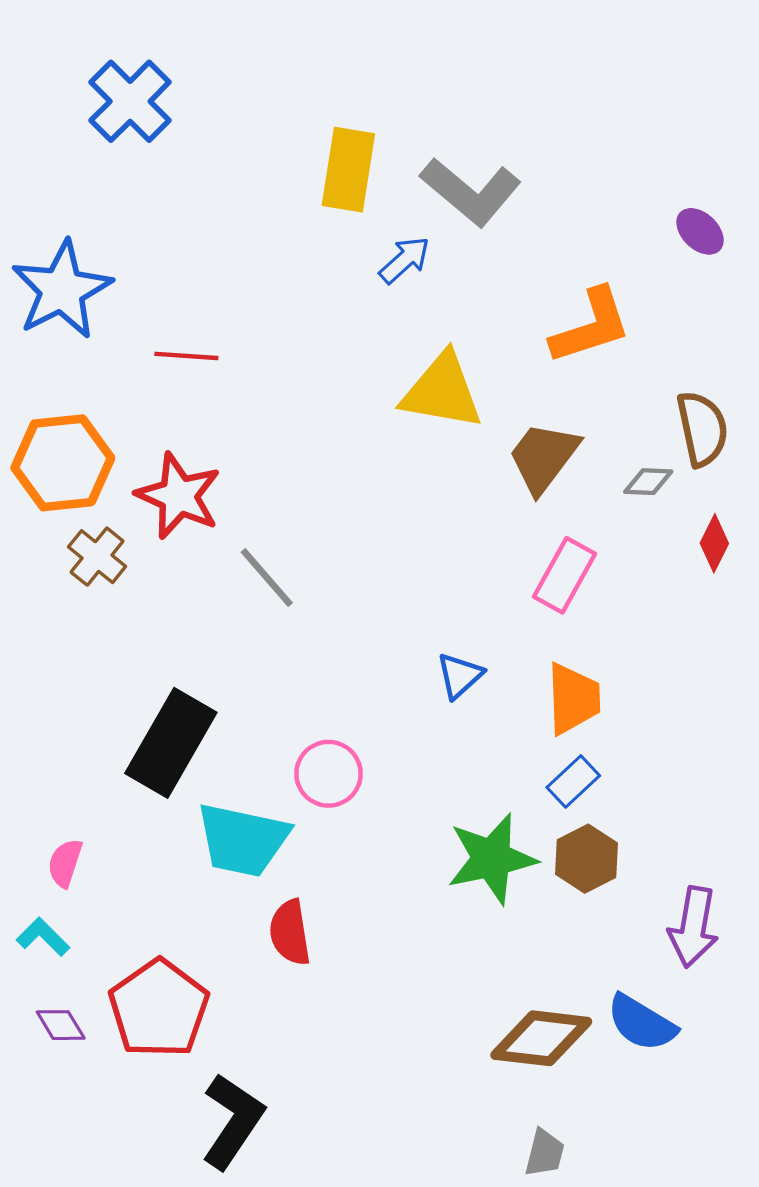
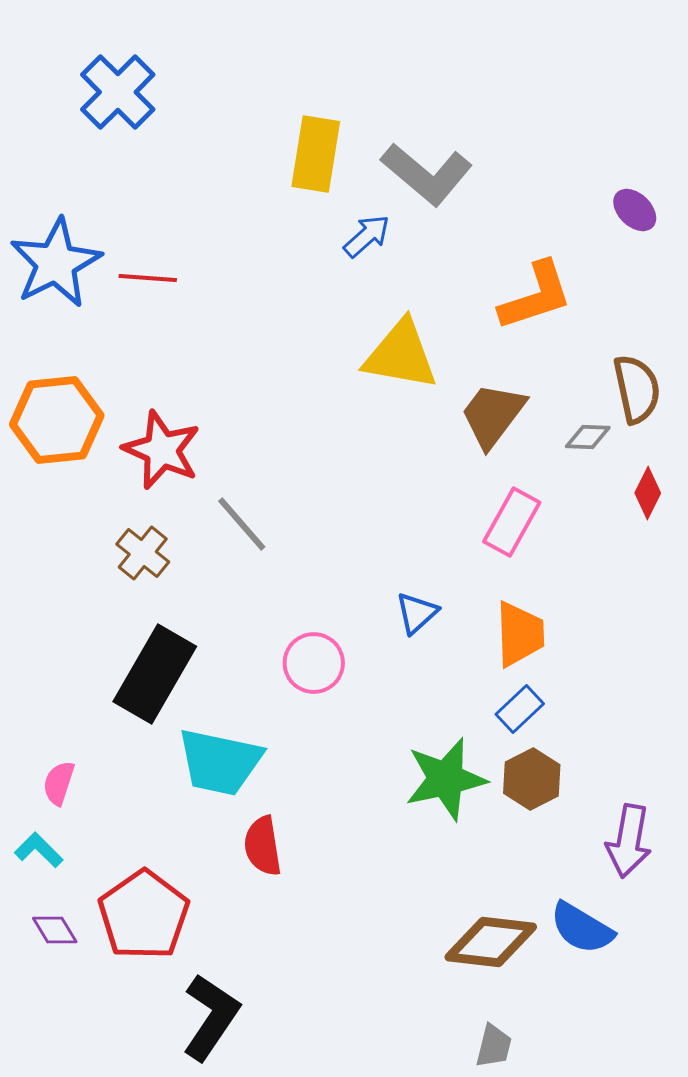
red line: (186, 356) -> (148, 278), moved
brown cross: (97, 557) -> (143, 553), moved
pink circle: (329, 774) -> (314, 663), moved

